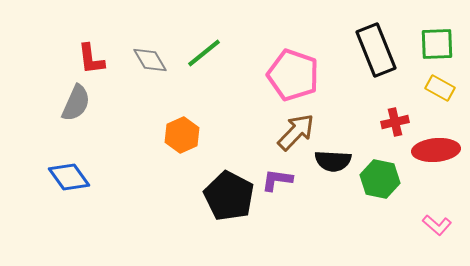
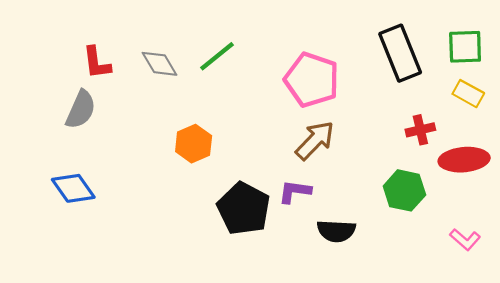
black semicircle: (333, 161) -> (336, 231), moved

